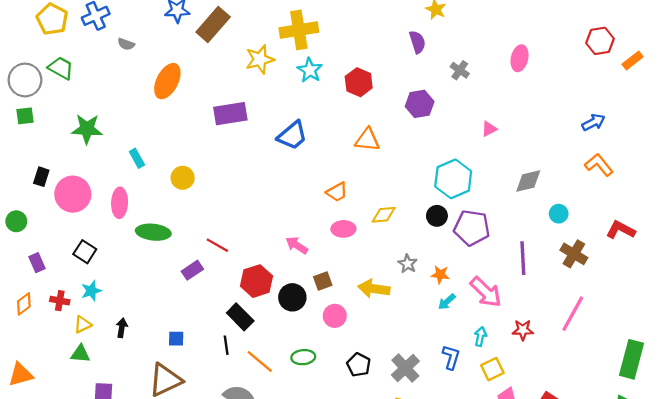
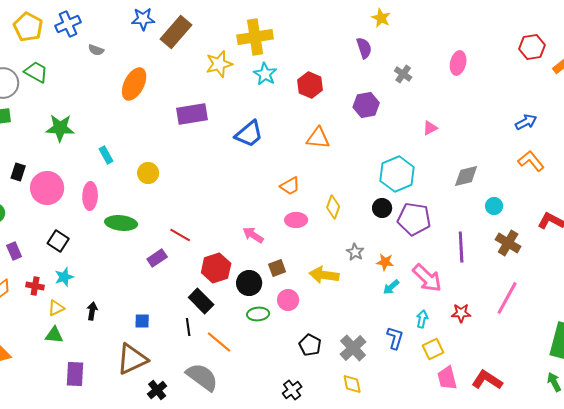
yellow diamond: (384, 215) -> (333, 207), turned -65
green ellipse: (303, 357) -> (258, 314), moved

